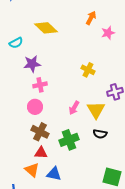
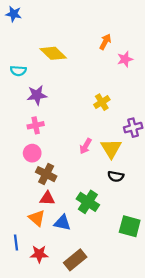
cyan semicircle: (16, 43) -> (18, 71), turned 32
yellow cross: (88, 70) -> (102, 102), turned 32
pink cross: (40, 85) -> (36, 125), moved
pink circle: (35, 107) -> (32, 153), moved
green cross: (69, 140) -> (88, 202), moved, turned -36

